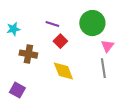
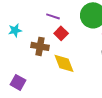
cyan star: (13, 29) -> (15, 30), moved
brown cross: (28, 54) -> (40, 46), moved

